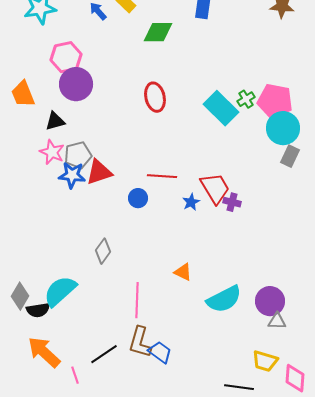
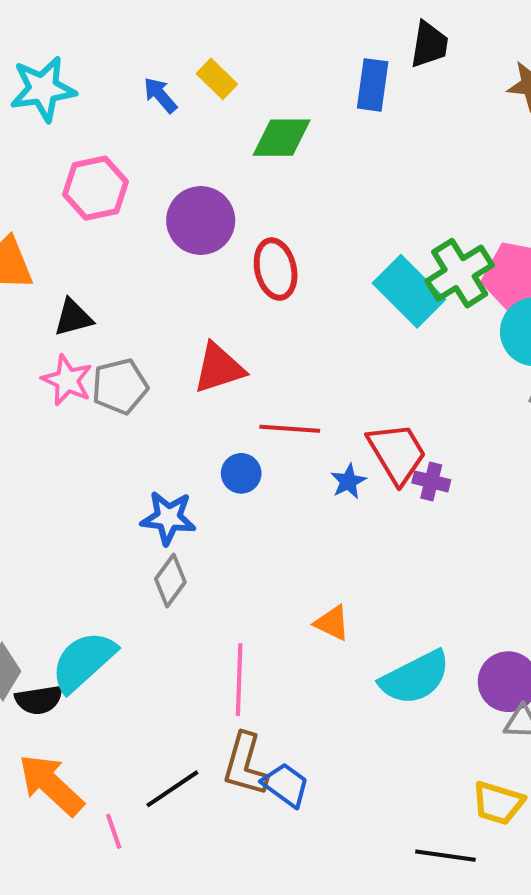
purple circle: (76, 84) -> (201, 220), moved
green cross: (246, 99) -> (460, 273), size x1.8
red triangle: (99, 172) -> (219, 368), moved
blue star: (72, 175) -> (168, 518), moved

